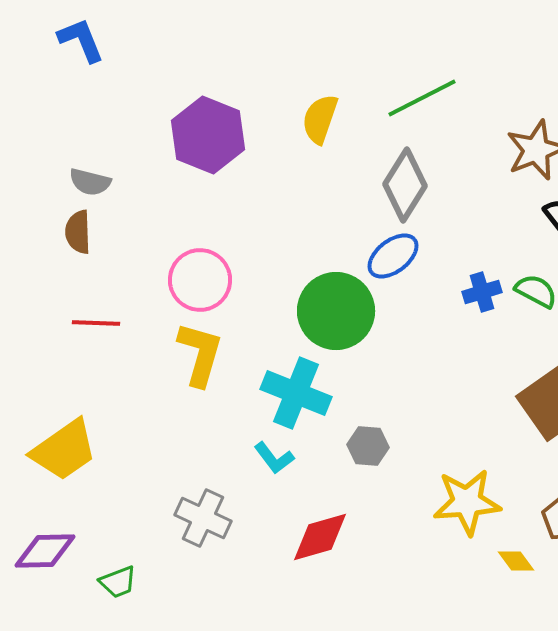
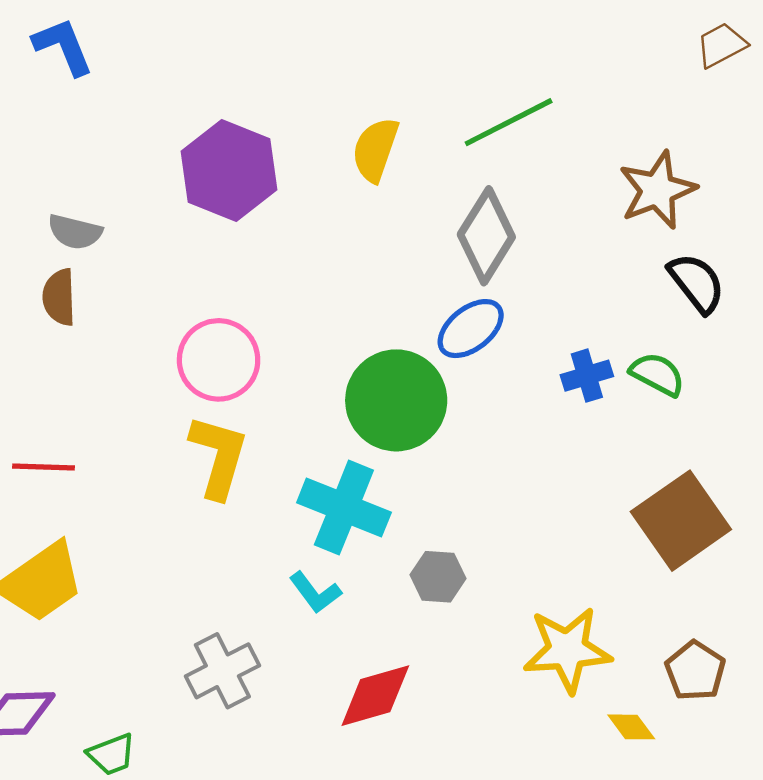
red line: (96, 323) -> (44, 467), moved
gray cross: (203, 518) -> (222, 671), turned 38

